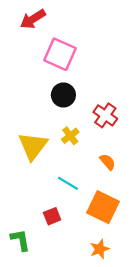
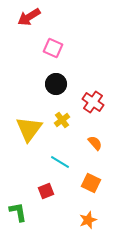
pink square: (60, 54) -> (53, 48), size x0.7
orange square: (103, 207) -> (91, 183), size x0.7

